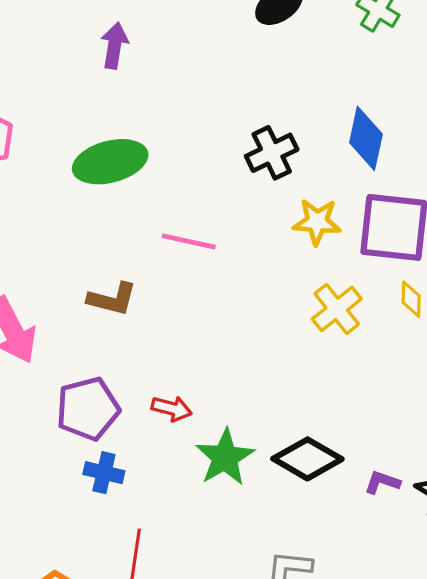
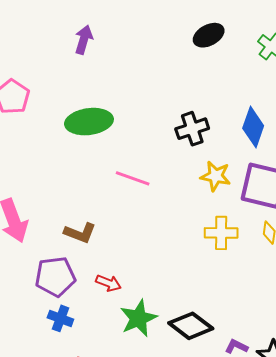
purple arrow: (115, 46) -> (84, 40), moved
brown L-shape: (112, 299) -> (80, 233), moved
yellow cross: (337, 309) -> (221, 233), turned 32

